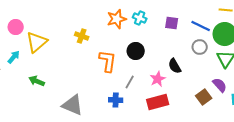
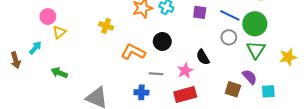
pink circle: (16, 27) -> (48, 17), moved
yellow triangle: (37, 42) -> (59, 32), size x0.6
orange L-shape: (108, 61) -> (133, 52), turned -70
gray line: (130, 82) -> (156, 74), turned 64
brown square: (204, 97) -> (233, 89), turned -35

